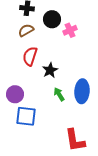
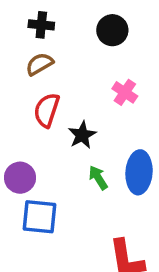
black circle: (52, 19) -> (112, 30), moved
pink cross: (70, 30) -> (125, 92), moved, turned -32

